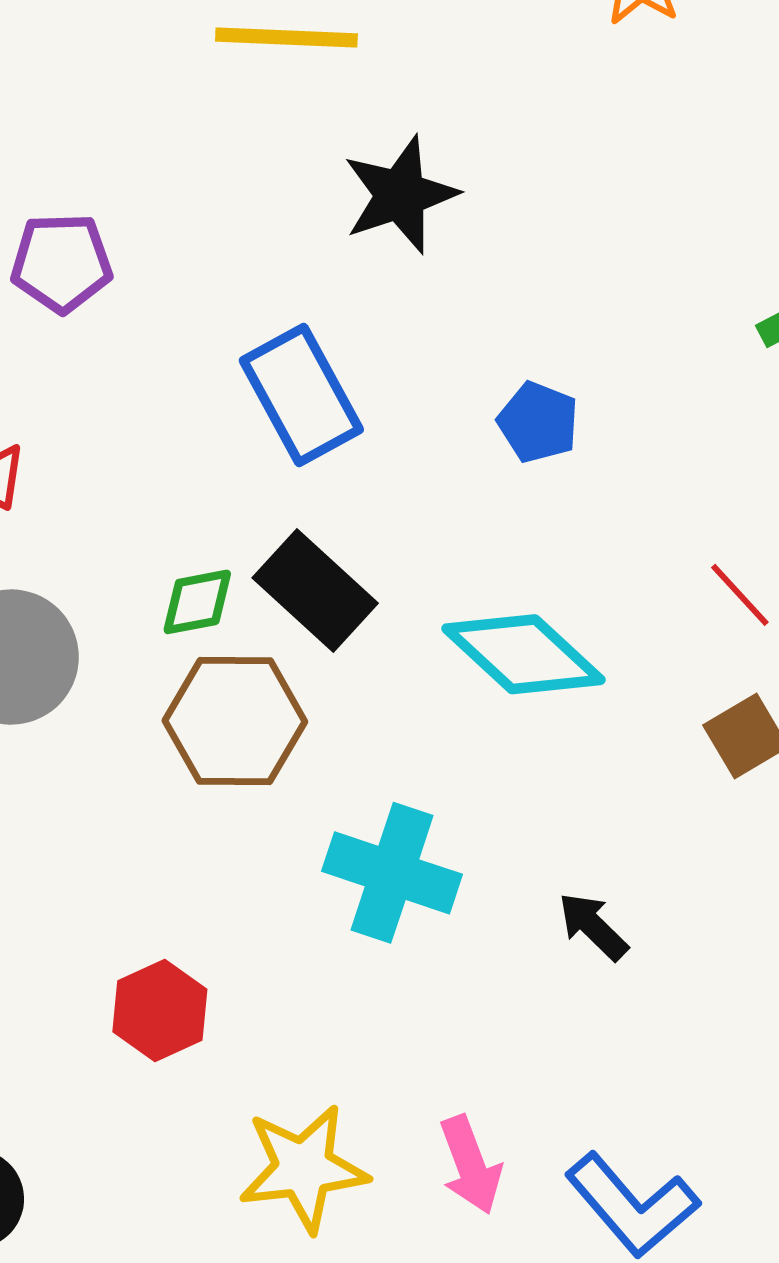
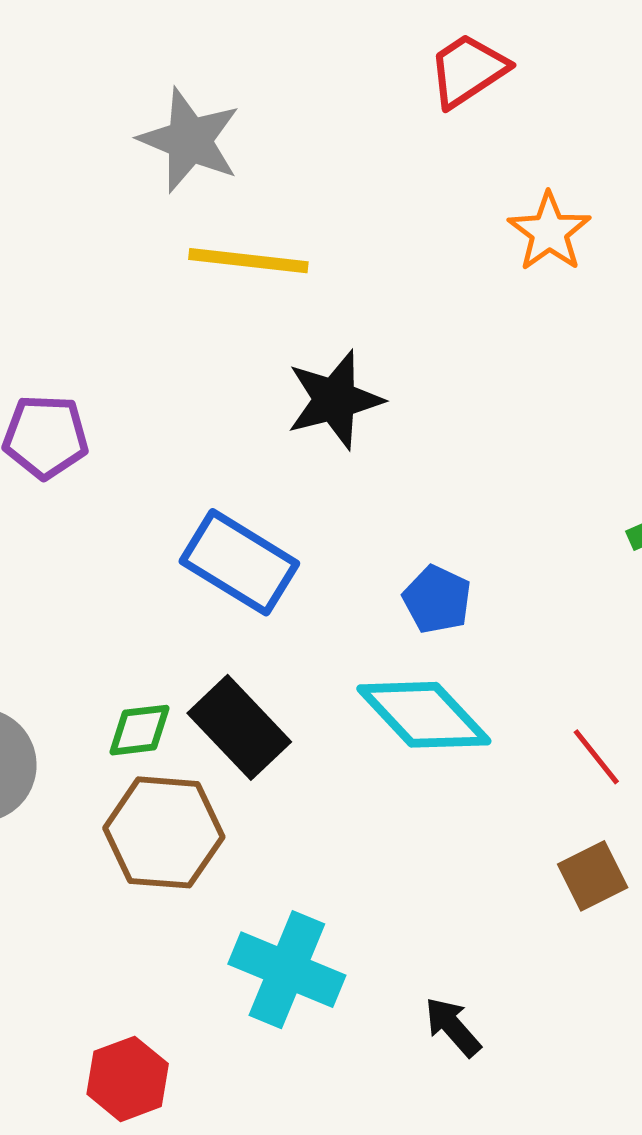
blue rectangle: (301, 395) -> (239, 562), turned -34
cyan diamond: (523, 654) -> (424, 715), moved
red hexagon: (160, 1011) -> (128, 1079), moved

